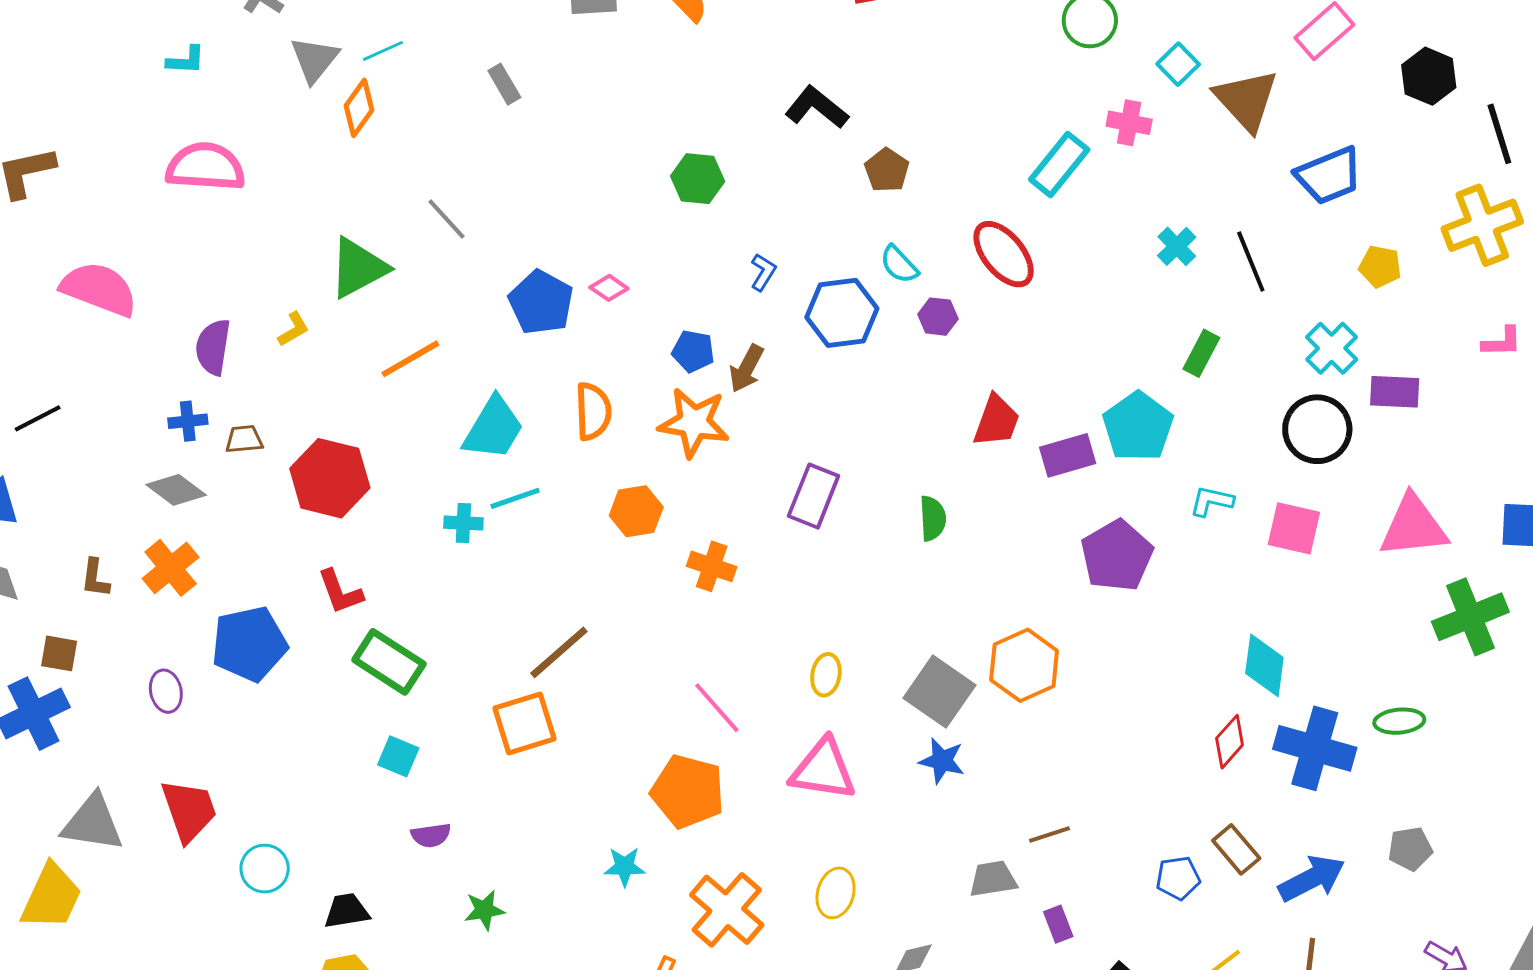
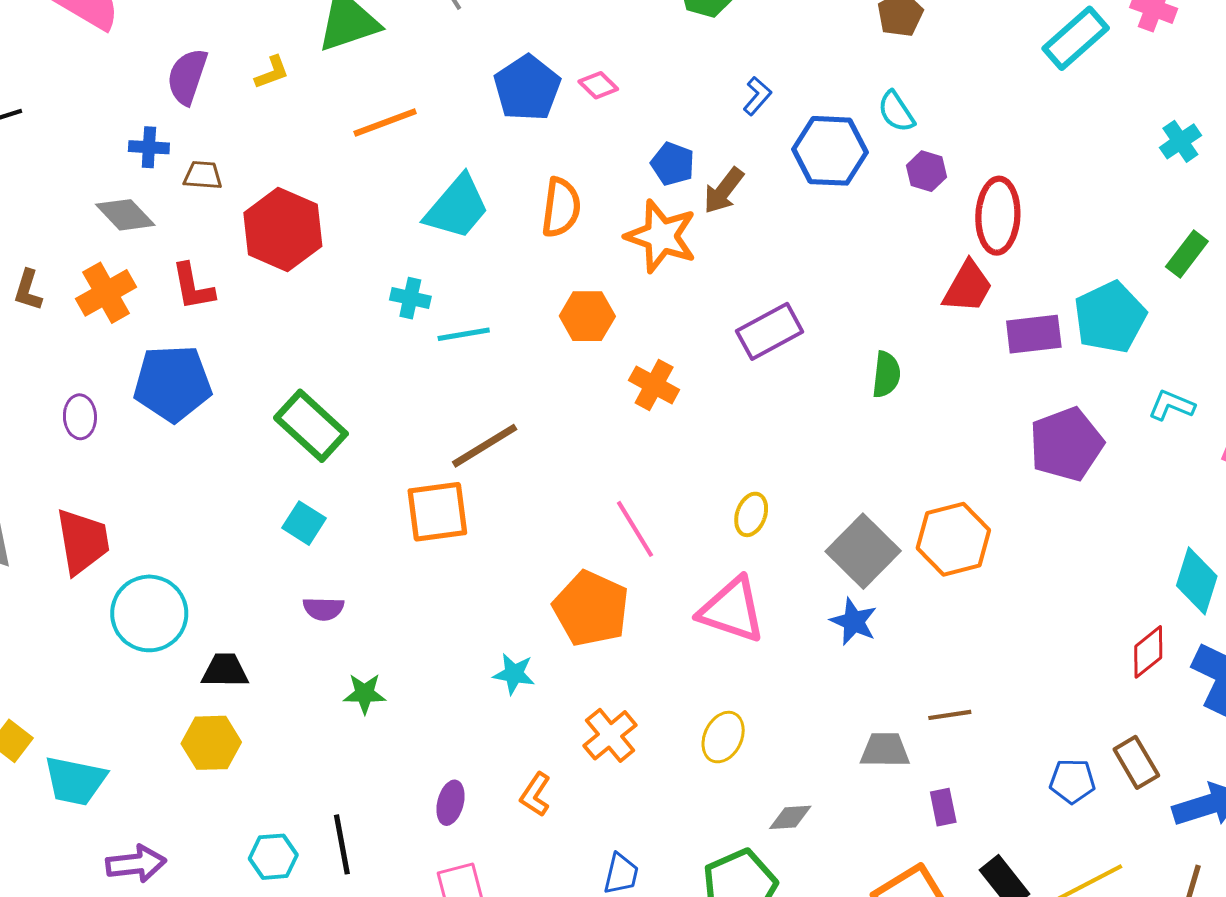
red ellipse: (1004, 254) -> (998, 216), moved, turned 32
purple rectangle: (814, 496) -> (770, 331), turned 30
cyan line: (515, 498) -> (464, 334), moved
red L-shape: (340, 592) -> (193, 287), moved
cyan circle: (265, 869) -> (149, 613), size x1.5
orange cross: (727, 910) -> (610, 735), size x0.7

